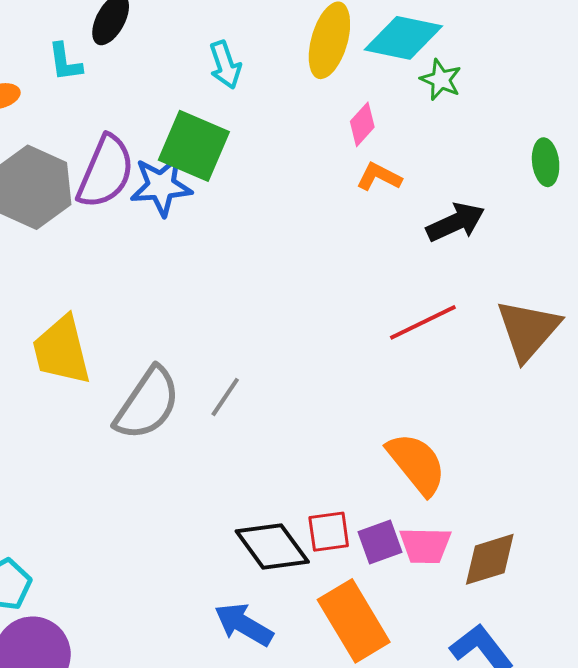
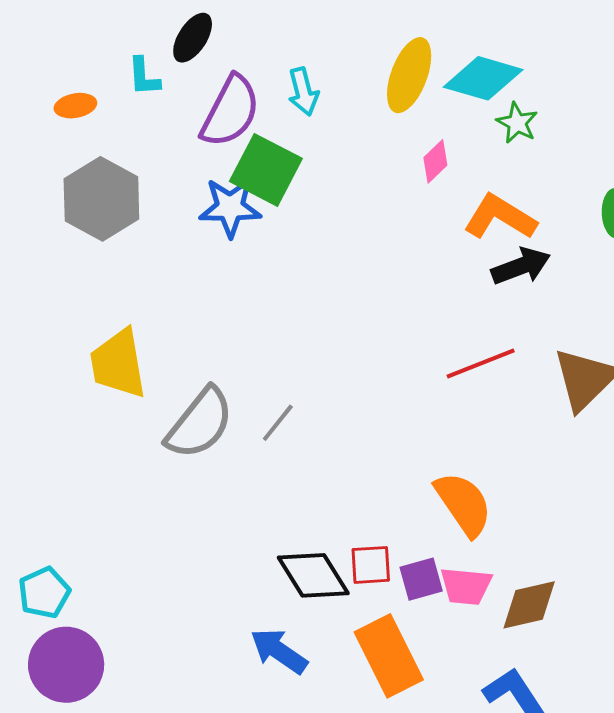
purple semicircle: (106, 172) -> (230, 111), moved
orange L-shape: (379, 177) -> (500, 217), moved, size x1.6

